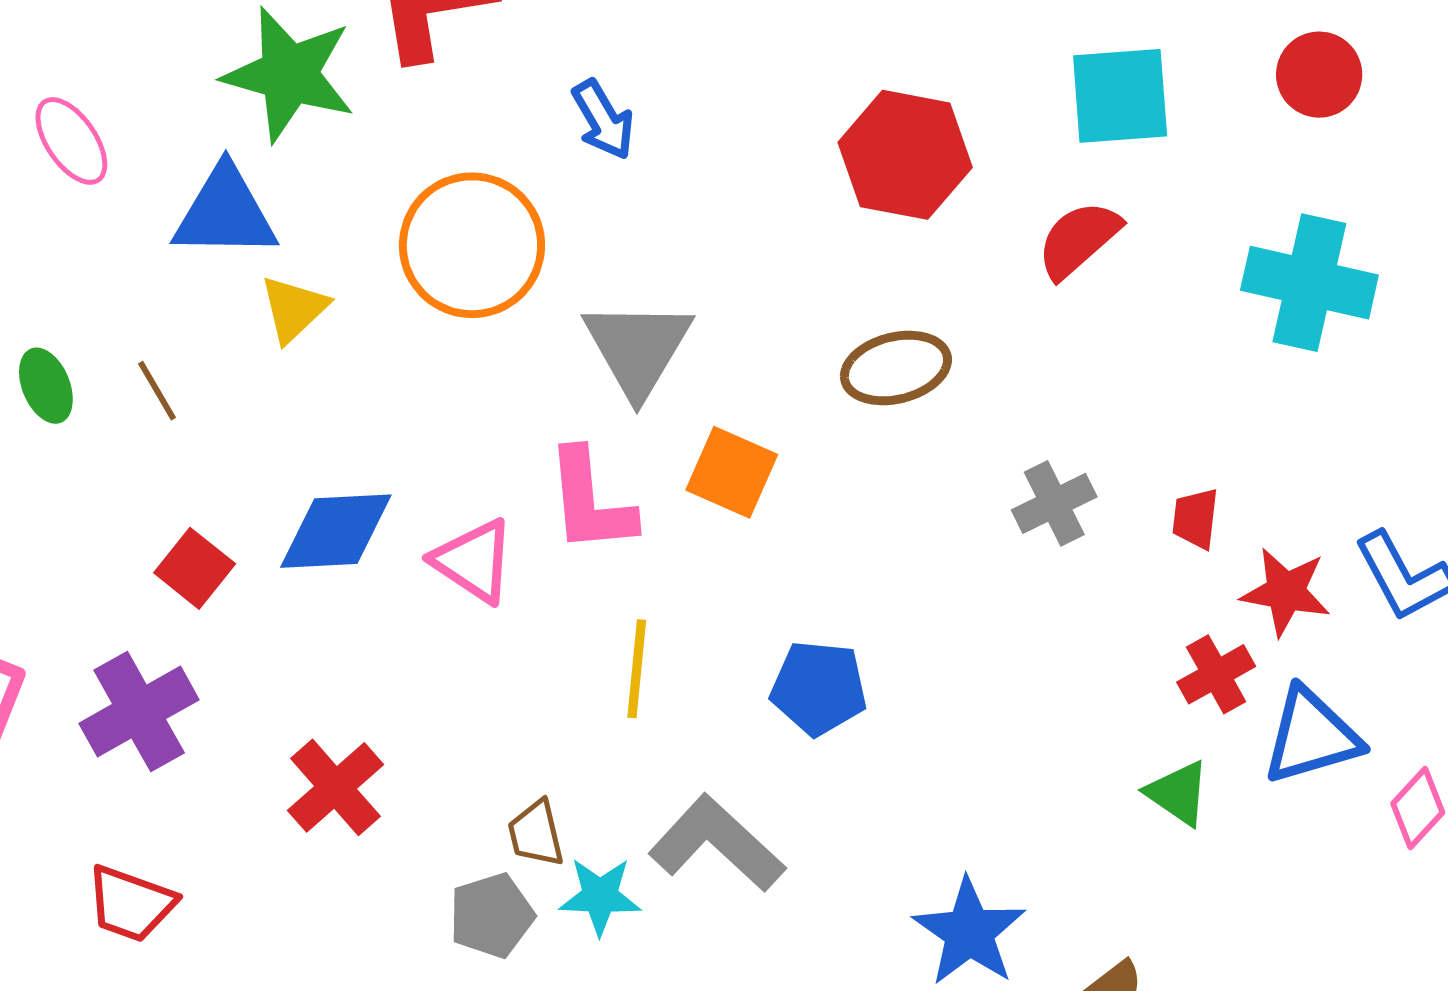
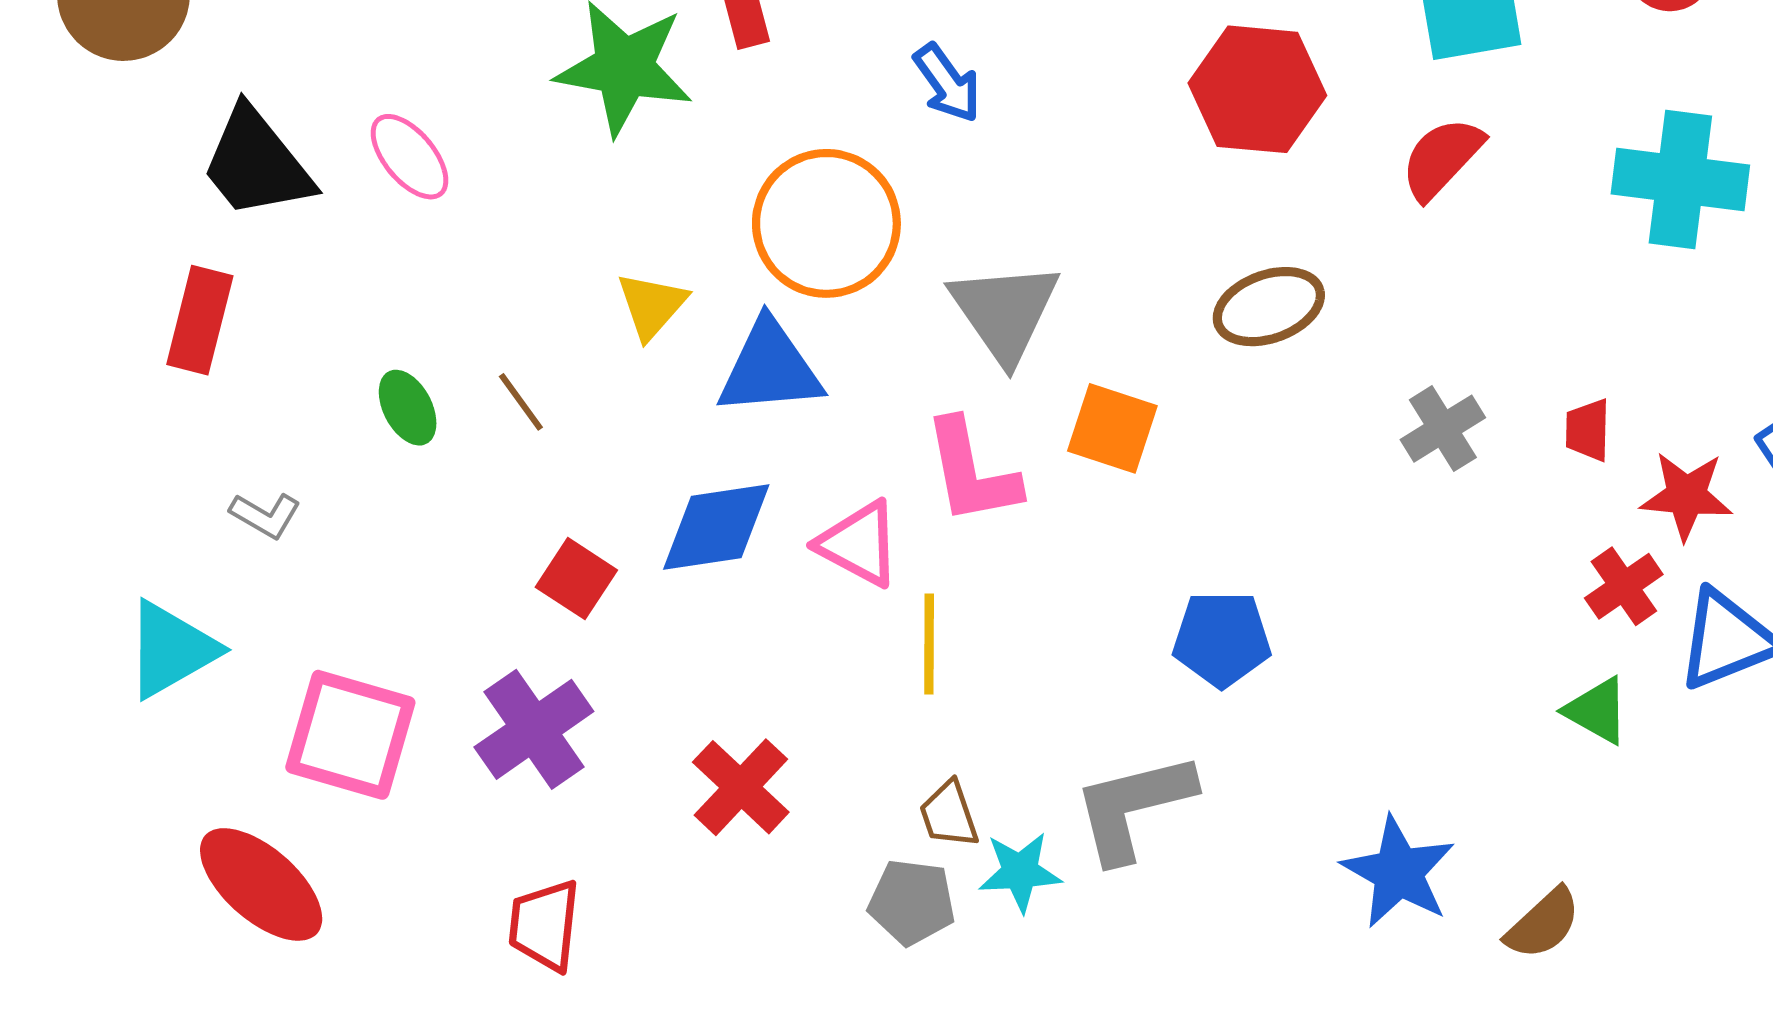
blue triangle: (225, 213) -> (770, 368), moved
yellow line: (637, 669) -> (929, 644), moved
gray L-shape: (717, 844) -> (1133, 807), turned -51
red trapezoid: (131, 904) -> (545, 925), turned 82
gray pentagon: (492, 916) -> (912, 902), turned 30

